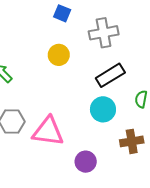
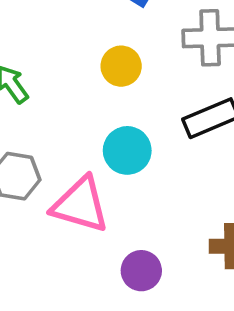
cyan circle: (103, 109) -> (127, 150), moved

